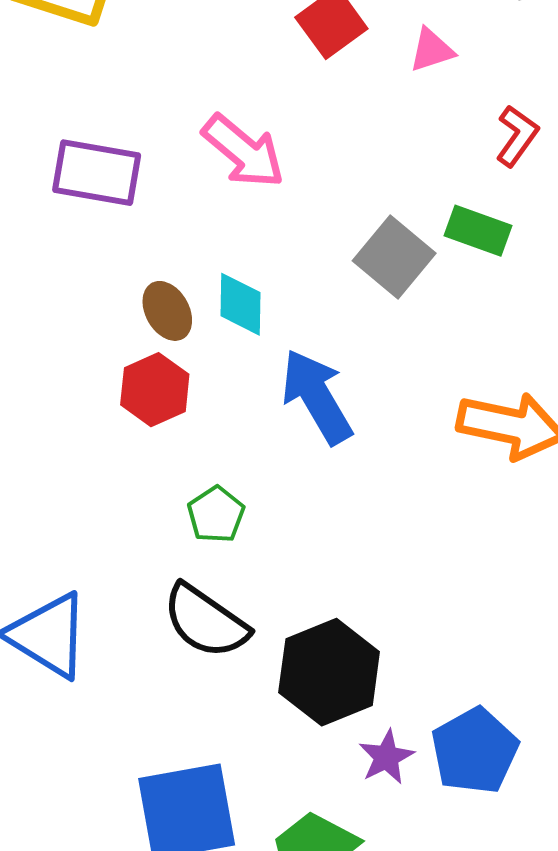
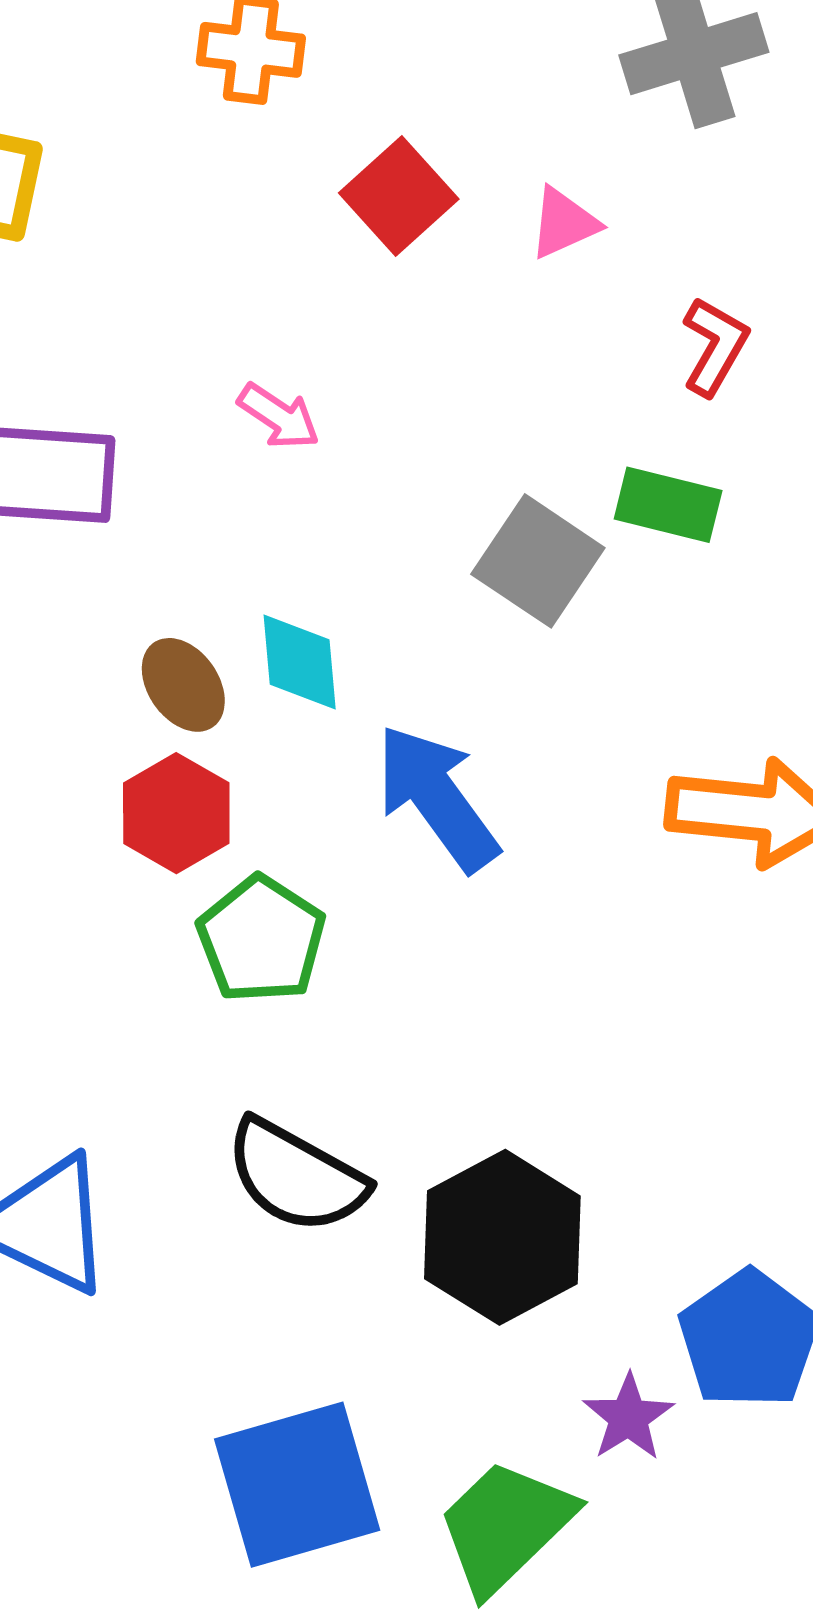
pink arrow: (243, 151) -> (279, 416), size x0.6
green pentagon: (216, 515) -> (261, 939), moved, size x1.4
purple star: (386, 757) -> (628, 1417), moved

